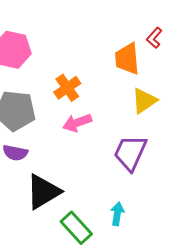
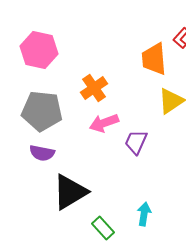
purple trapezoid: (130, 153) -> (136, 142), moved, size x0.7
green rectangle: (76, 228) -> (103, 228), size x0.7

